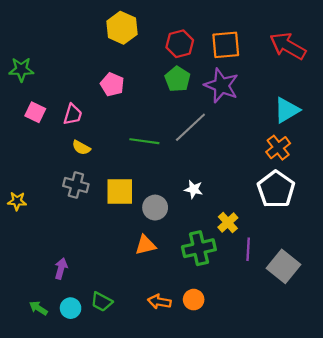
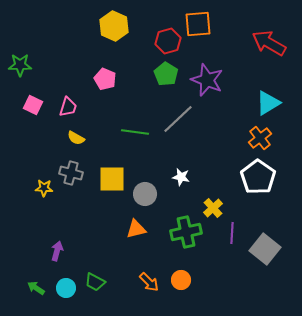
orange square: (226, 45) -> (198, 24), moved
yellow star: (17, 201) -> (44, 188), moved
orange arrow: (159, 302) -> (149, 282), turned -145

